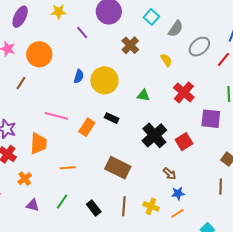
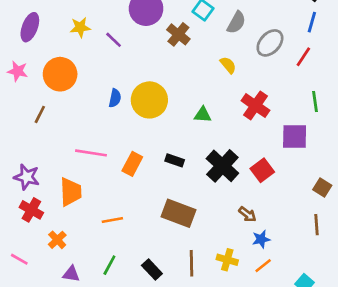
yellow star: (59, 12) -> (80, 27), moved
brown cross: (130, 45) -> (178, 34), moved
black rectangle: (112, 118) -> (175, 160), moved

